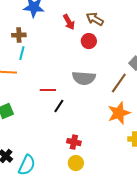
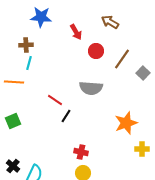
brown arrow: (95, 19) -> (110, 22), moved
brown line: (119, 83) -> (122, 59), moved
red line: (48, 90) -> (55, 100), turned 35

